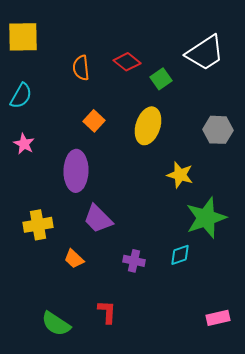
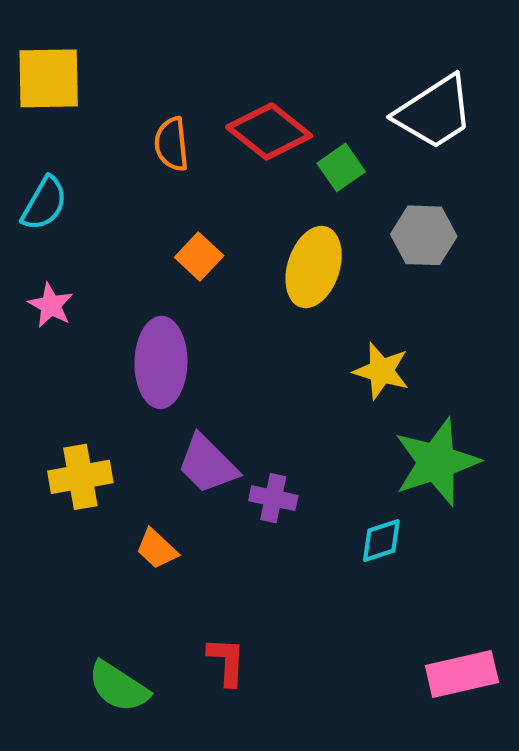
red diamond: (127, 62) -> (269, 131), size x1.4
gray hexagon: (218, 130) -> (424, 235), moved
purple cross: (134, 261) -> (273, 498), moved
pink rectangle: (218, 318) -> (462, 674), size x1.4

